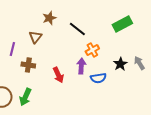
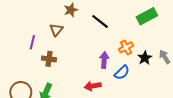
orange cross: (92, 50) -> (126, 47), moved
red arrow: (58, 75) -> (93, 86), moved, turned 105
blue semicircle: (98, 78) -> (122, 72), turned -35

